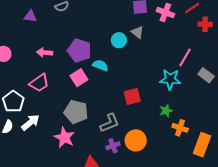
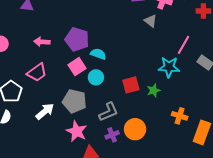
gray triangle: (137, 32) -> (151, 21), moved
cyan circle: (119, 40) -> (96, 77), moved
green star: (166, 111) -> (153, 90), moved
white arrow: (30, 122) -> (45, 111), moved
pink star: (64, 138) -> (77, 131), moved

